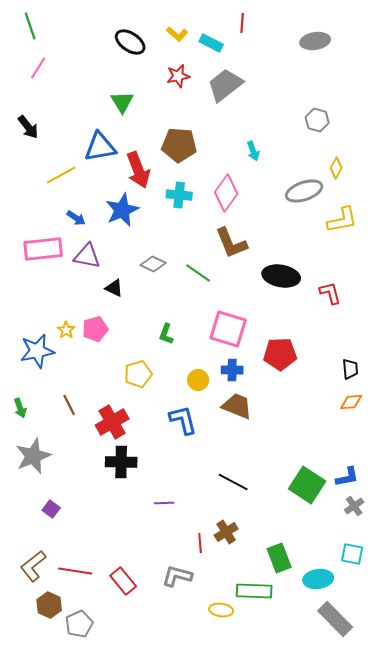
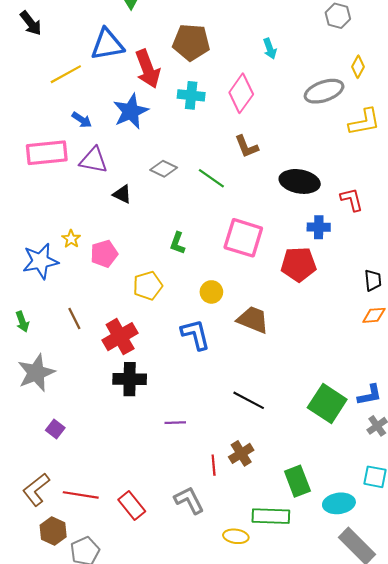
brown L-shape: (231, 243) -> (246, 146), size x0.7
pink pentagon: (95, 329) -> (104, 254), moved
blue cross: (232, 370) -> (319, 227), moved
gray L-shape: (177, 576) -> (189, 500), turned 48

